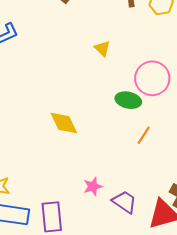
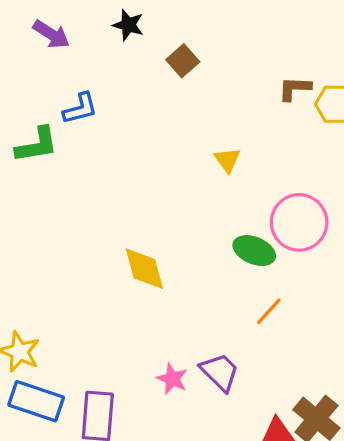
pink star: (93, 186) -> (172, 379), turned 30
purple trapezoid: (124, 202) -> (220, 372), moved

